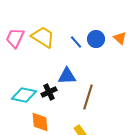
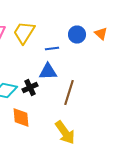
yellow trapezoid: (43, 37) -> (24, 32), turned -90
blue line: (76, 42) -> (52, 48), moved, turned -56

